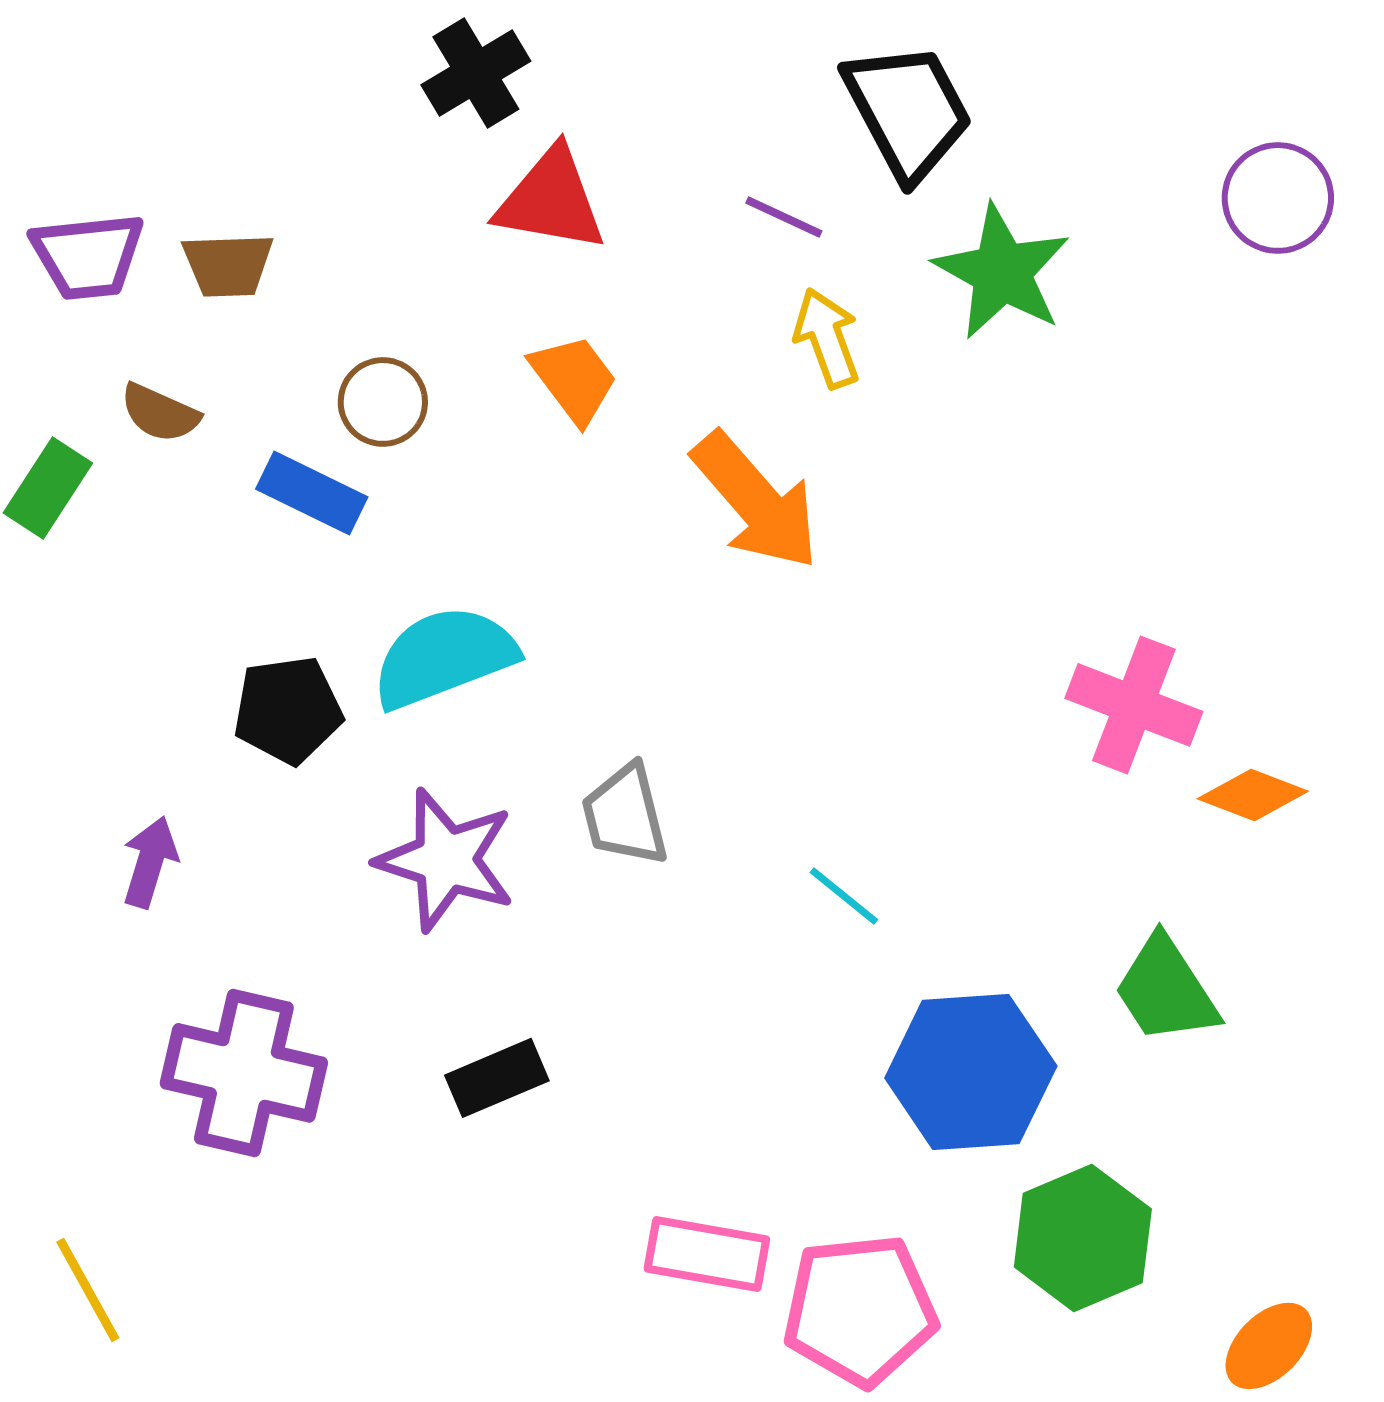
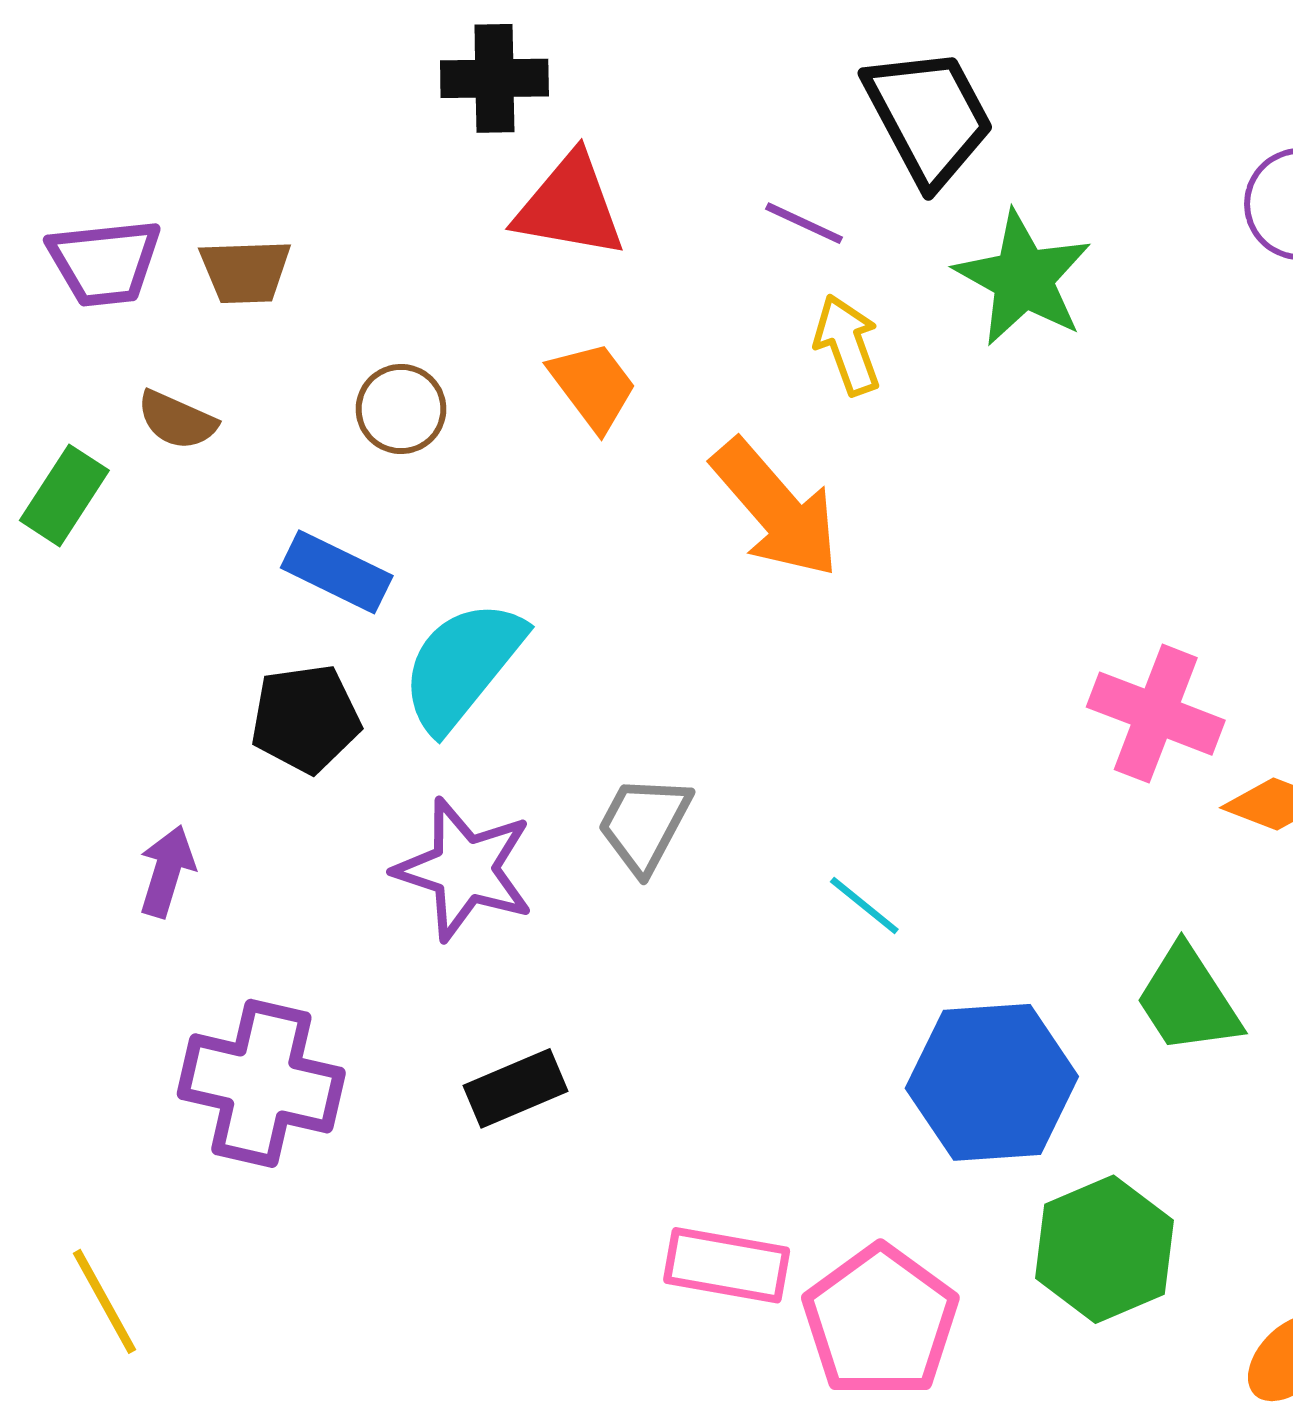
black cross: (476, 73) -> (494, 78), turned 30
blue rectangle: (312, 493) -> (337, 572), moved
cyan semicircle: (444, 657) -> (462, 665), turned -30
gray trapezoid: (625, 815) -> (644, 824), turned 42
pink pentagon: (860, 1310) -> (880, 1322), turned -30

